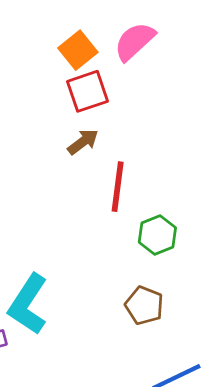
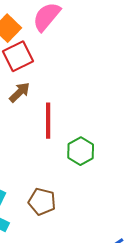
brown pentagon: (144, 306) -> (42, 202), moved

